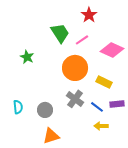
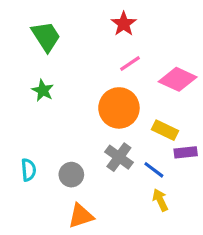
red star: (89, 15) -> (124, 24), moved
green trapezoid: (60, 33) -> (46, 37), moved
purple rectangle: (117, 104) -> (186, 152), moved
yellow arrow: (101, 126) -> (160, 200), turned 64

